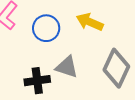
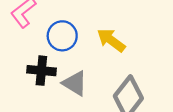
black cross: (37, 81) -> (41, 71), moved

